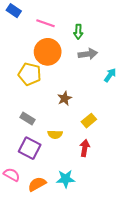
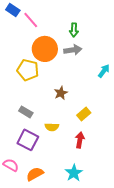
pink line: (45, 23) -> (31, 20), moved, turned 30
gray arrow: (88, 54) -> (73, 50), moved
cyan star: (66, 179) -> (74, 173), moved, turned -30

